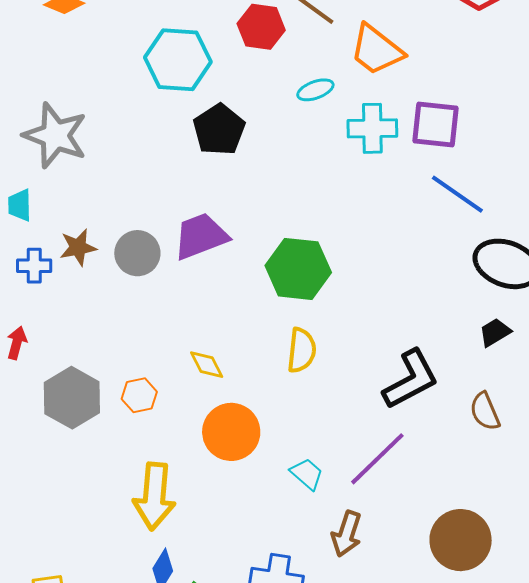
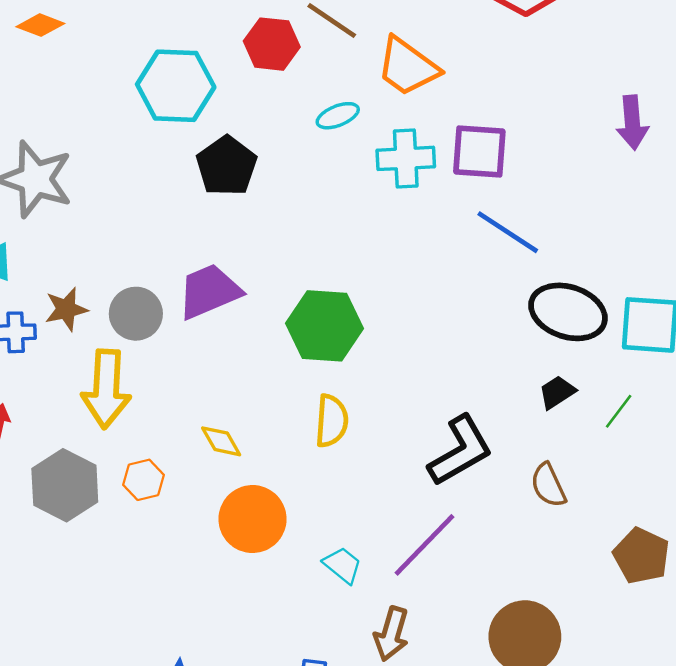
yellow arrow: (154, 496) -> (106, 389), moved

